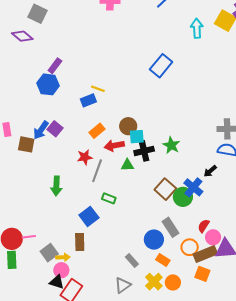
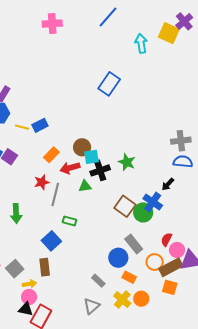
yellow line: (98, 89) -> (22, 127), moved
gray square: (49, 253) -> (15, 269), moved

